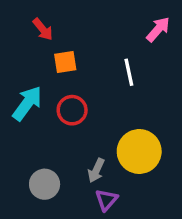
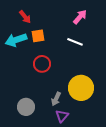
pink arrow: (158, 29) -> (80, 17), moved
white line: (129, 72) -> (75, 42), turned -56
cyan arrow: (27, 103) -> (16, 40), moved, turned -145

